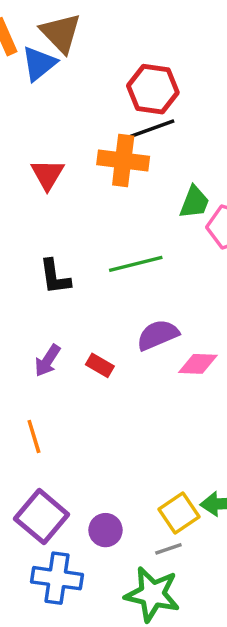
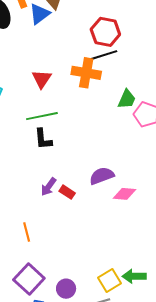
green line: (136, 264) -> (42, 116), moved
purple arrow: (47, 361) -> (49, 187), moved

